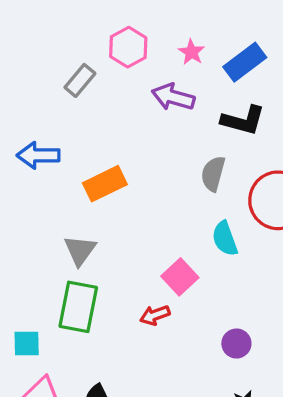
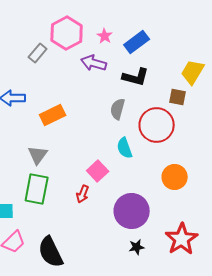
pink hexagon: (128, 47) -> (67, 33), size x1.4
red arrow: (155, 315) -> (83, 194), turned -48
purple circle: (236, 344) -> (132, 211), size x2.0

